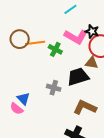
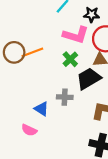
black star: (92, 31) -> (92, 15), moved
green cross: (55, 49) -> (70, 59), moved, turned 32
blue triangle: (23, 99) -> (41, 109), moved

